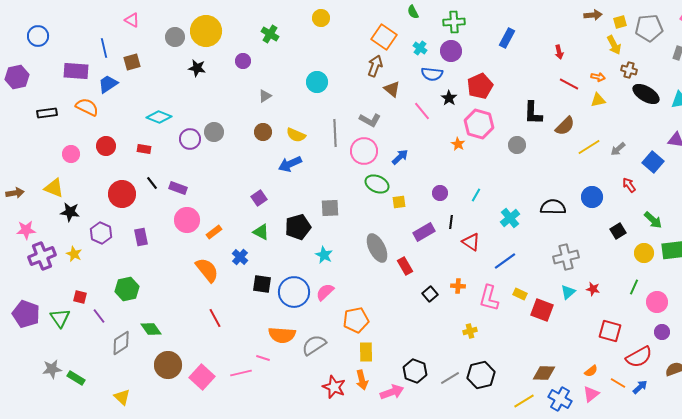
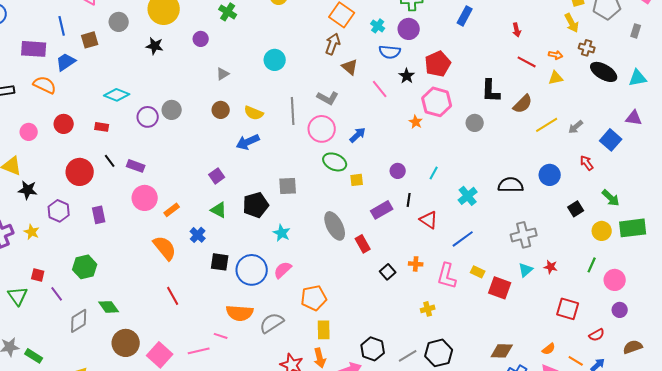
gray circle: (175, 37) -> (119, 22), moved
red semicircle: (639, 357) -> (597, 335), size x0.6

